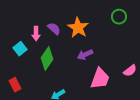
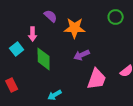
orange star: (78, 28) -> (75, 28), turned -30
purple semicircle: (54, 29) -> (51, 16), moved
green diamond: (47, 59) -> (44, 59), turned -35

